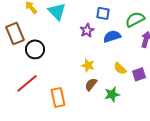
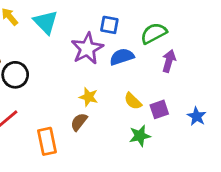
purple star: (87, 30) -> (87, 48), size x1.6
brown semicircle: (91, 84) -> (79, 122), moved
green star: (112, 94) -> (140, 136), moved

